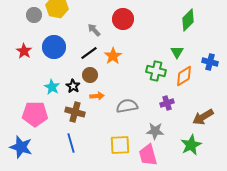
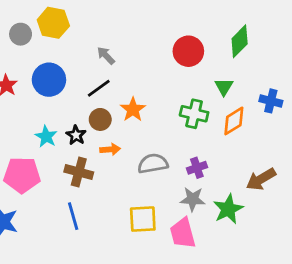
red circle: (123, 19) -> (188, 51), moved
orange star: (113, 56) -> (133, 110), moved
purple cross: (167, 103) -> (197, 168), moved
green star: (191, 145) -> (228, 209), moved

